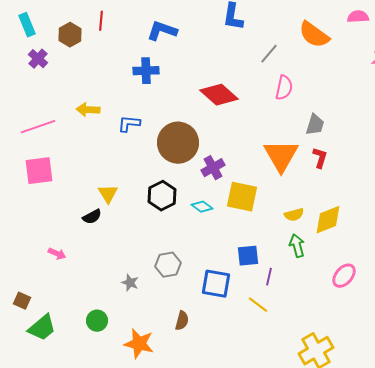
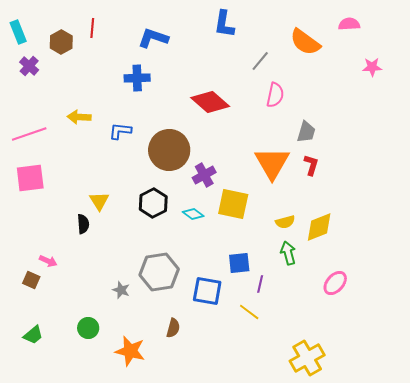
black semicircle: (92, 217) -> (83, 224), turned -66
gray hexagon: (168, 265) -> (159, 272), size x1.5
brown square: (22, 301) -> (31, 280), moved
green trapezoid: (42, 328) -> (33, 335), size x0.7

